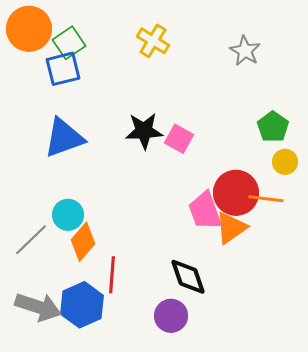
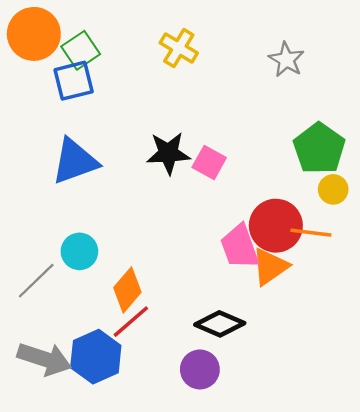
green pentagon: (273, 127) -> (319, 148), size x1.4
orange diamond: (83, 242) -> (127, 290), moved
red line: (112, 275) -> (131, 322), turned 45
black diamond: (188, 277) -> (220, 324), turned -48

